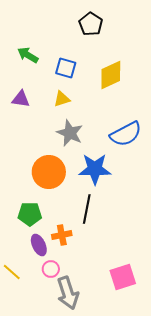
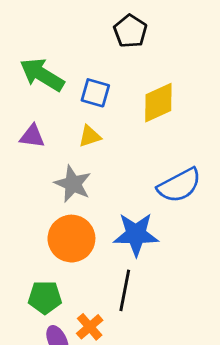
green arrow: (28, 55) -> (42, 75), size x1.5
gray star: (70, 133) -> (73, 184), moved
orange cross: (62, 235) -> (90, 327), turned -30

